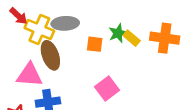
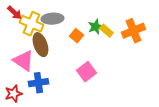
orange cross: (165, 38) -> (133, 31), turned -30
orange square: (95, 44) -> (76, 36), turned 32
pink triangle: (30, 75) -> (23, 61), turned 30

